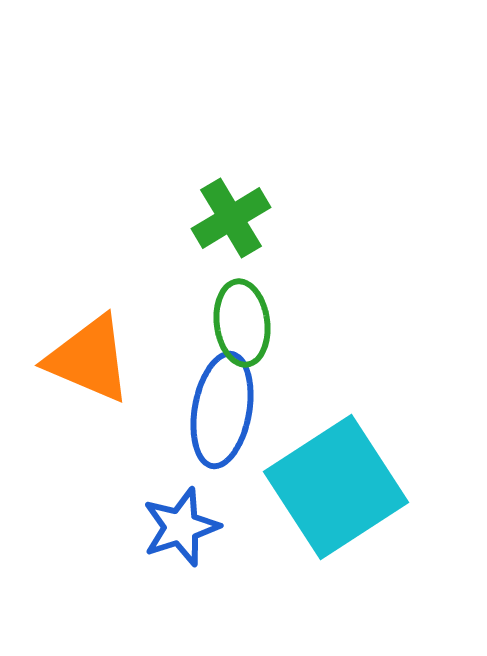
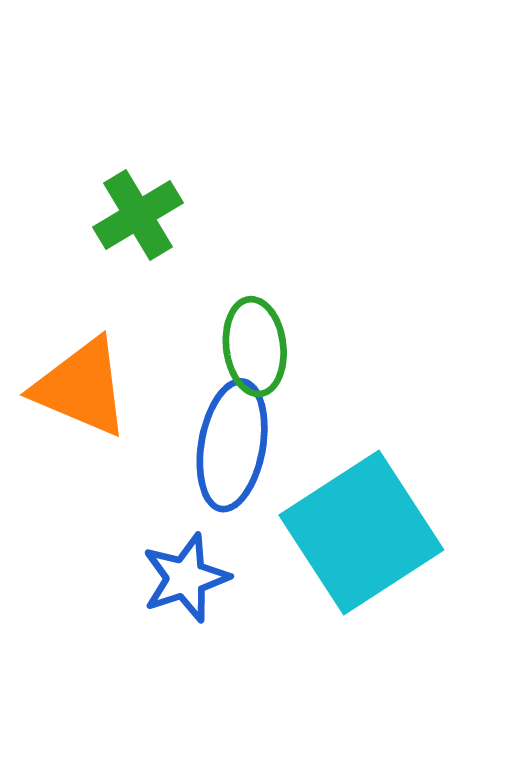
green cross: (231, 218) -> (138, 215), moved

